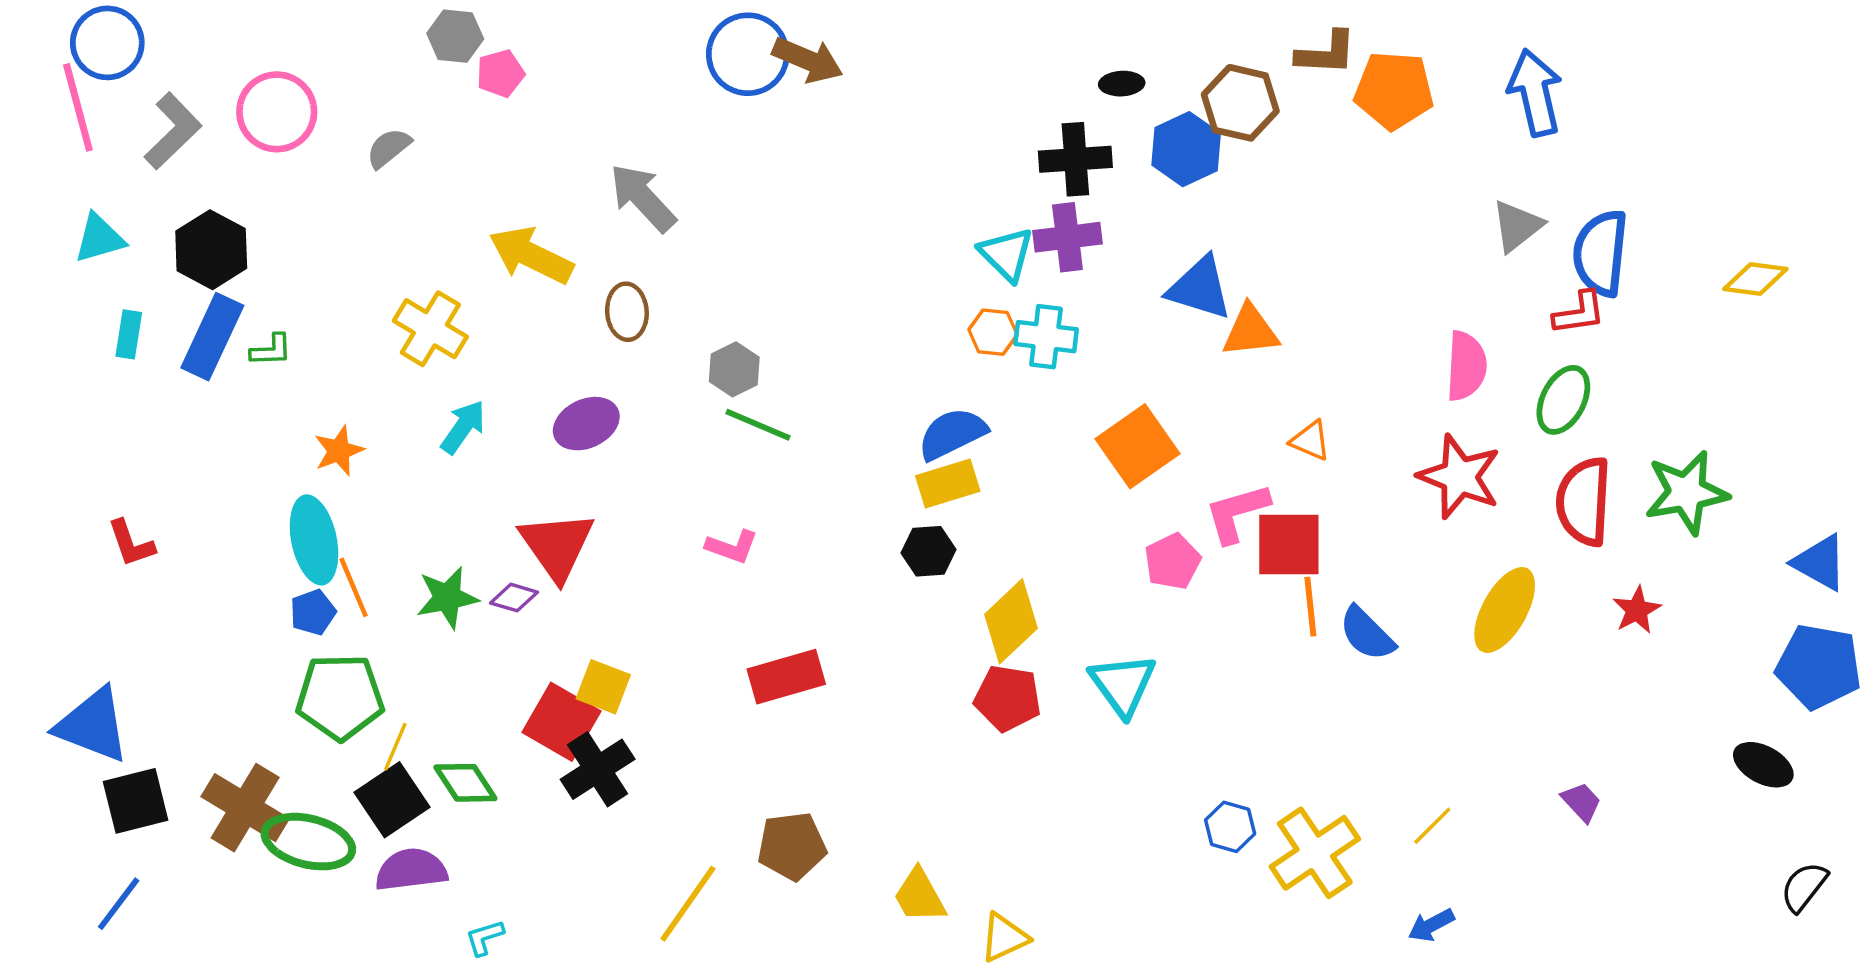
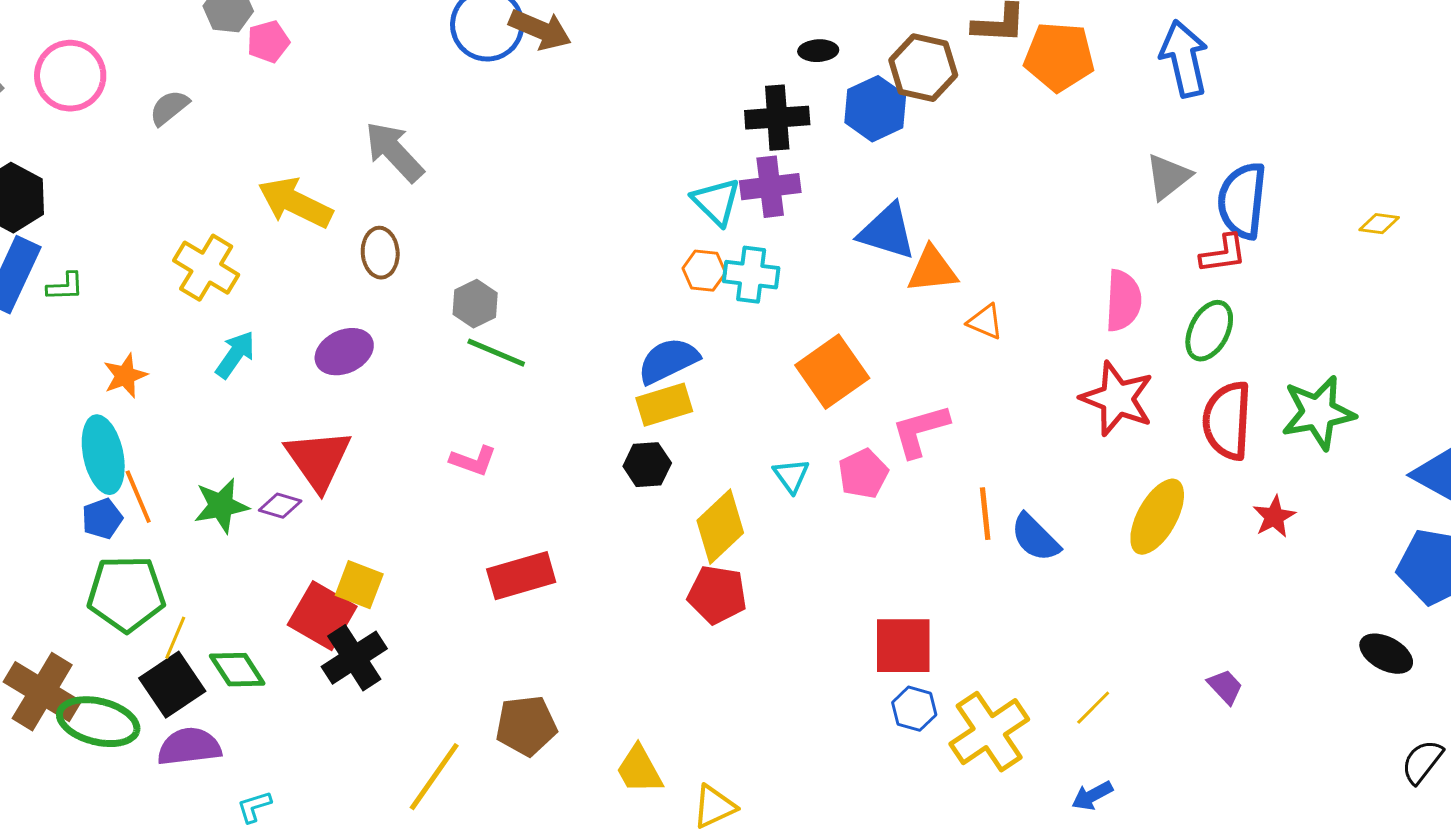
yellow diamond: (1755, 279) -> (1379, 224), size x0.7
orange triangle: (1310, 441) -> (985, 322), moved
red square: (1289, 544) -> (903, 646), moved
cyan triangle: (1123, 685) -> (791, 476), moved, size x0.6

